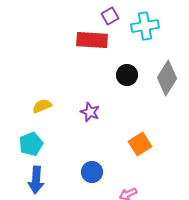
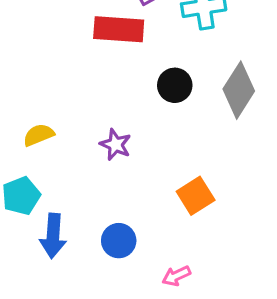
blue arrow: (36, 180) -> (53, 236), moved

